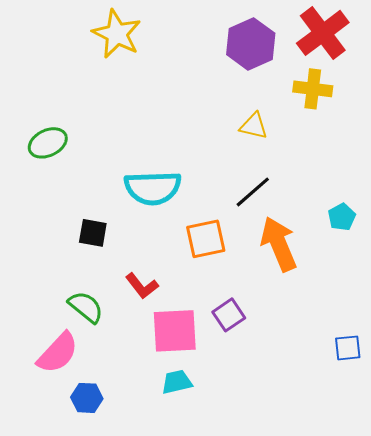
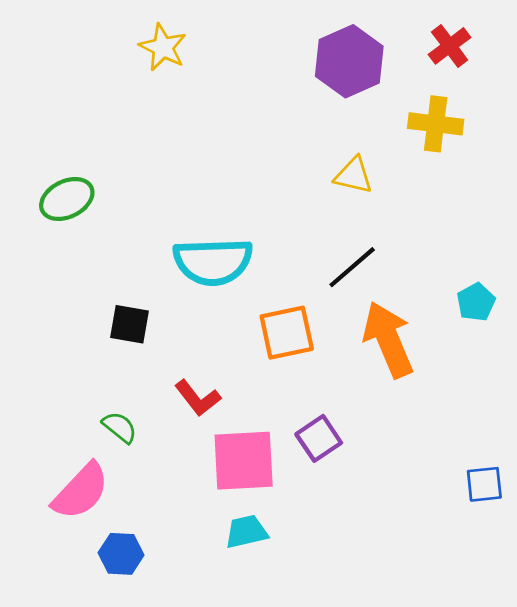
red cross: (323, 33) -> (450, 46), size x0.6
yellow star: (117, 34) -> (163, 47), size x0.7
green semicircle: (86, 307) -> (120, 427), size x0.7

